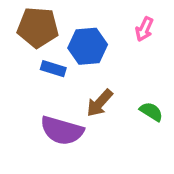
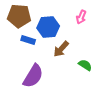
brown arrow: (100, 103) -> (61, 49), moved
purple semicircle: (62, 131) -> (33, 76), turned -75

